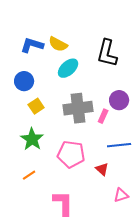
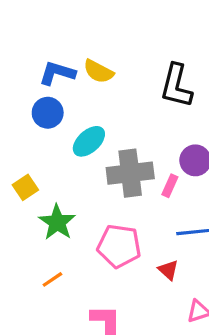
cyan ellipse: (68, 68) -> (89, 141), moved
blue circle: (24, 81) -> (48, 113), moved
yellow square: (36, 106) -> (25, 187), moved

